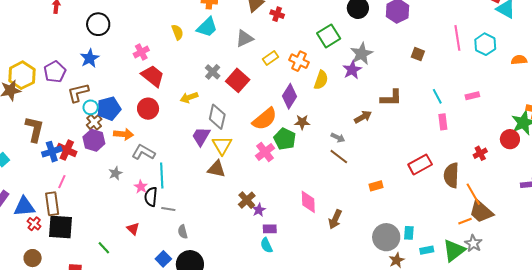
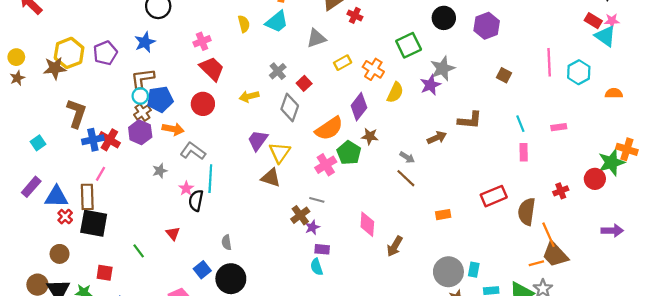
red square: (238, 80) -> (304, 83), size x0.6
brown L-shape: (78, 93) -> (143, 78), moved
gray diamond: (217, 117) -> (290, 107), moved
gray line: (168, 209) -> (317, 200), moved

